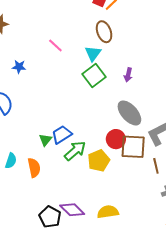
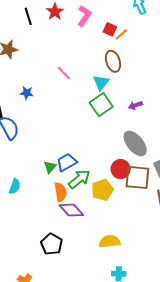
purple arrow: (128, 75) -> (135, 105), turned 56
orange semicircle: (34, 168) -> (61, 192), moved
purple diamond: (72, 210) -> (71, 210), moved

